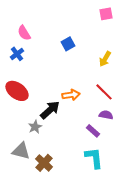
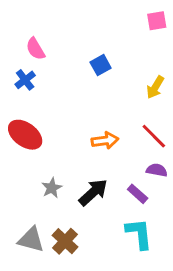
black arrow: (50, 110) -> (93, 192), moved
gray triangle: (21, 151) -> (31, 240), moved

